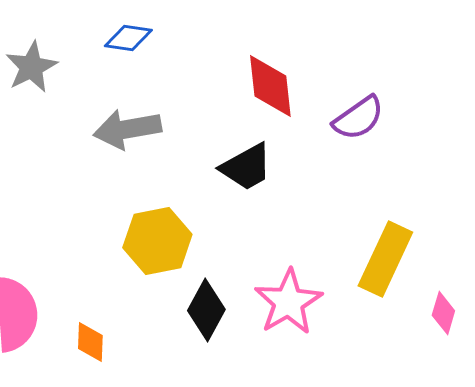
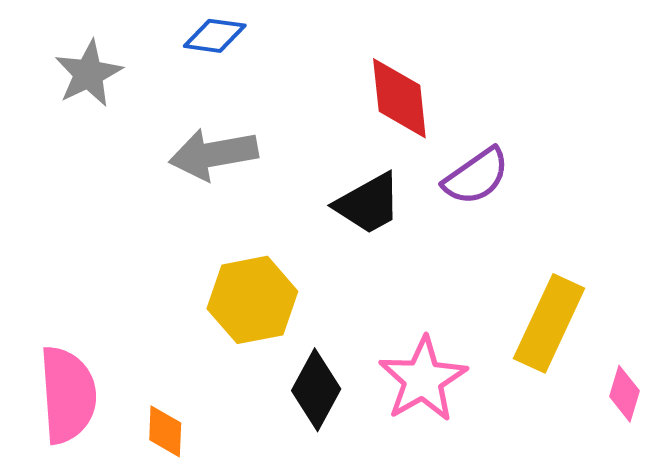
purple semicircle: (358, 118) -> (476, 176), moved

